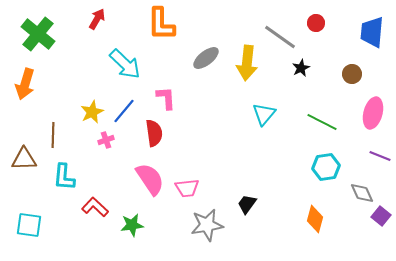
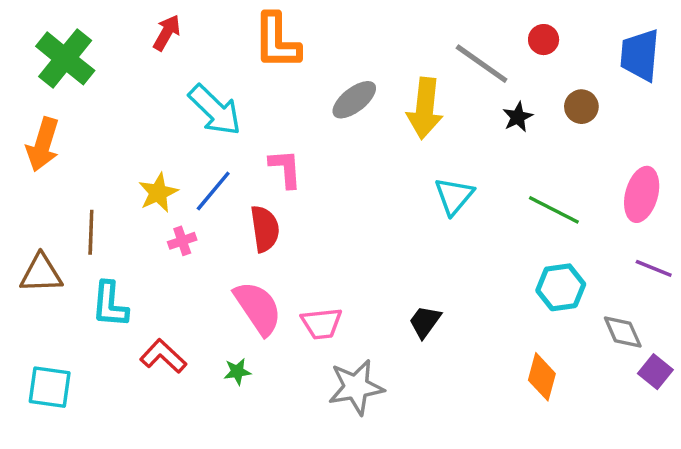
brown circle: (352, 74) -> (581, 107), moved
black trapezoid: (247, 204) -> (425, 322), moved
green star: (132, 225) -> (237, 372), moved, size x0.7

